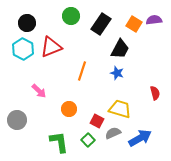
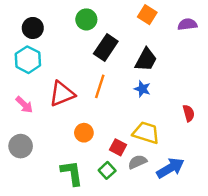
black rectangle: (101, 24) -> (106, 47), moved
orange square: (134, 24) -> (147, 15), moved
red triangle: (51, 47) -> (62, 94), moved
pink arrow: (39, 91) -> (24, 105), moved

